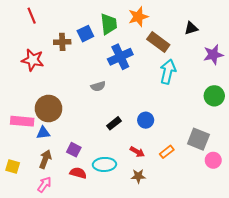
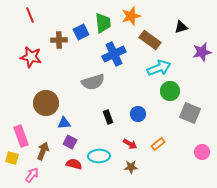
cyan arrow: (168, 72) -> (159, 68), turned 55
gray semicircle: (98, 86) -> (93, 82), size x1.6
green circle: (214, 96) -> (170, 91), moved
pink rectangle: (22, 121) -> (21, 136), moved, turned 65
black rectangle: (114, 123) -> (108, 117), turned -72
blue triangle: (43, 133) -> (64, 123), moved
gray square: (198, 139) -> (190, 113), moved
pink arrow: (44, 185) -> (32, 175), moved

